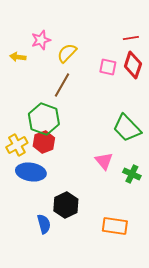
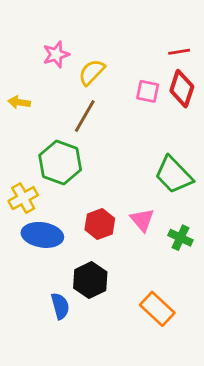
yellow arrow: (18, 57) -> (19, 102), moved
red hexagon: (44, 142) -> (100, 224), moved
orange rectangle: (115, 226) -> (157, 309), turned 35

